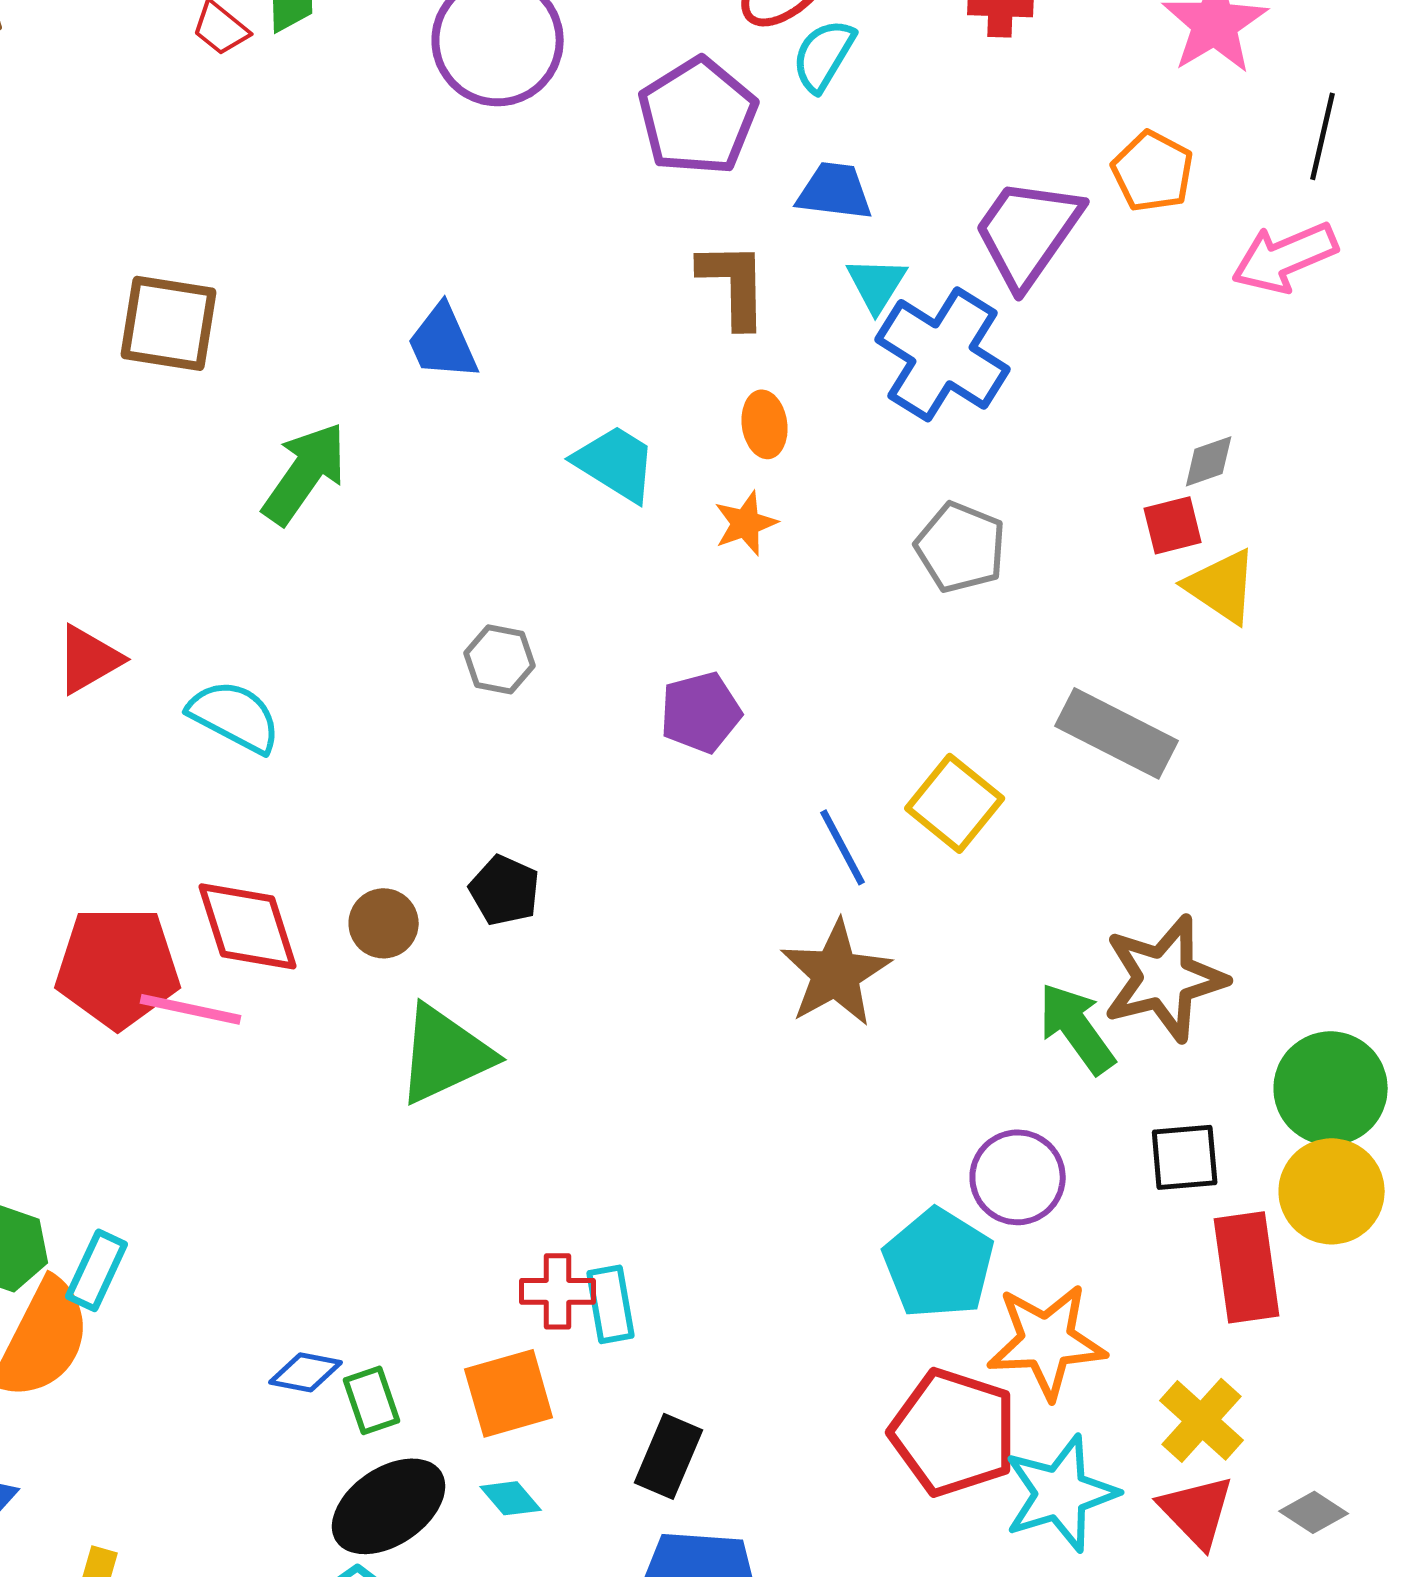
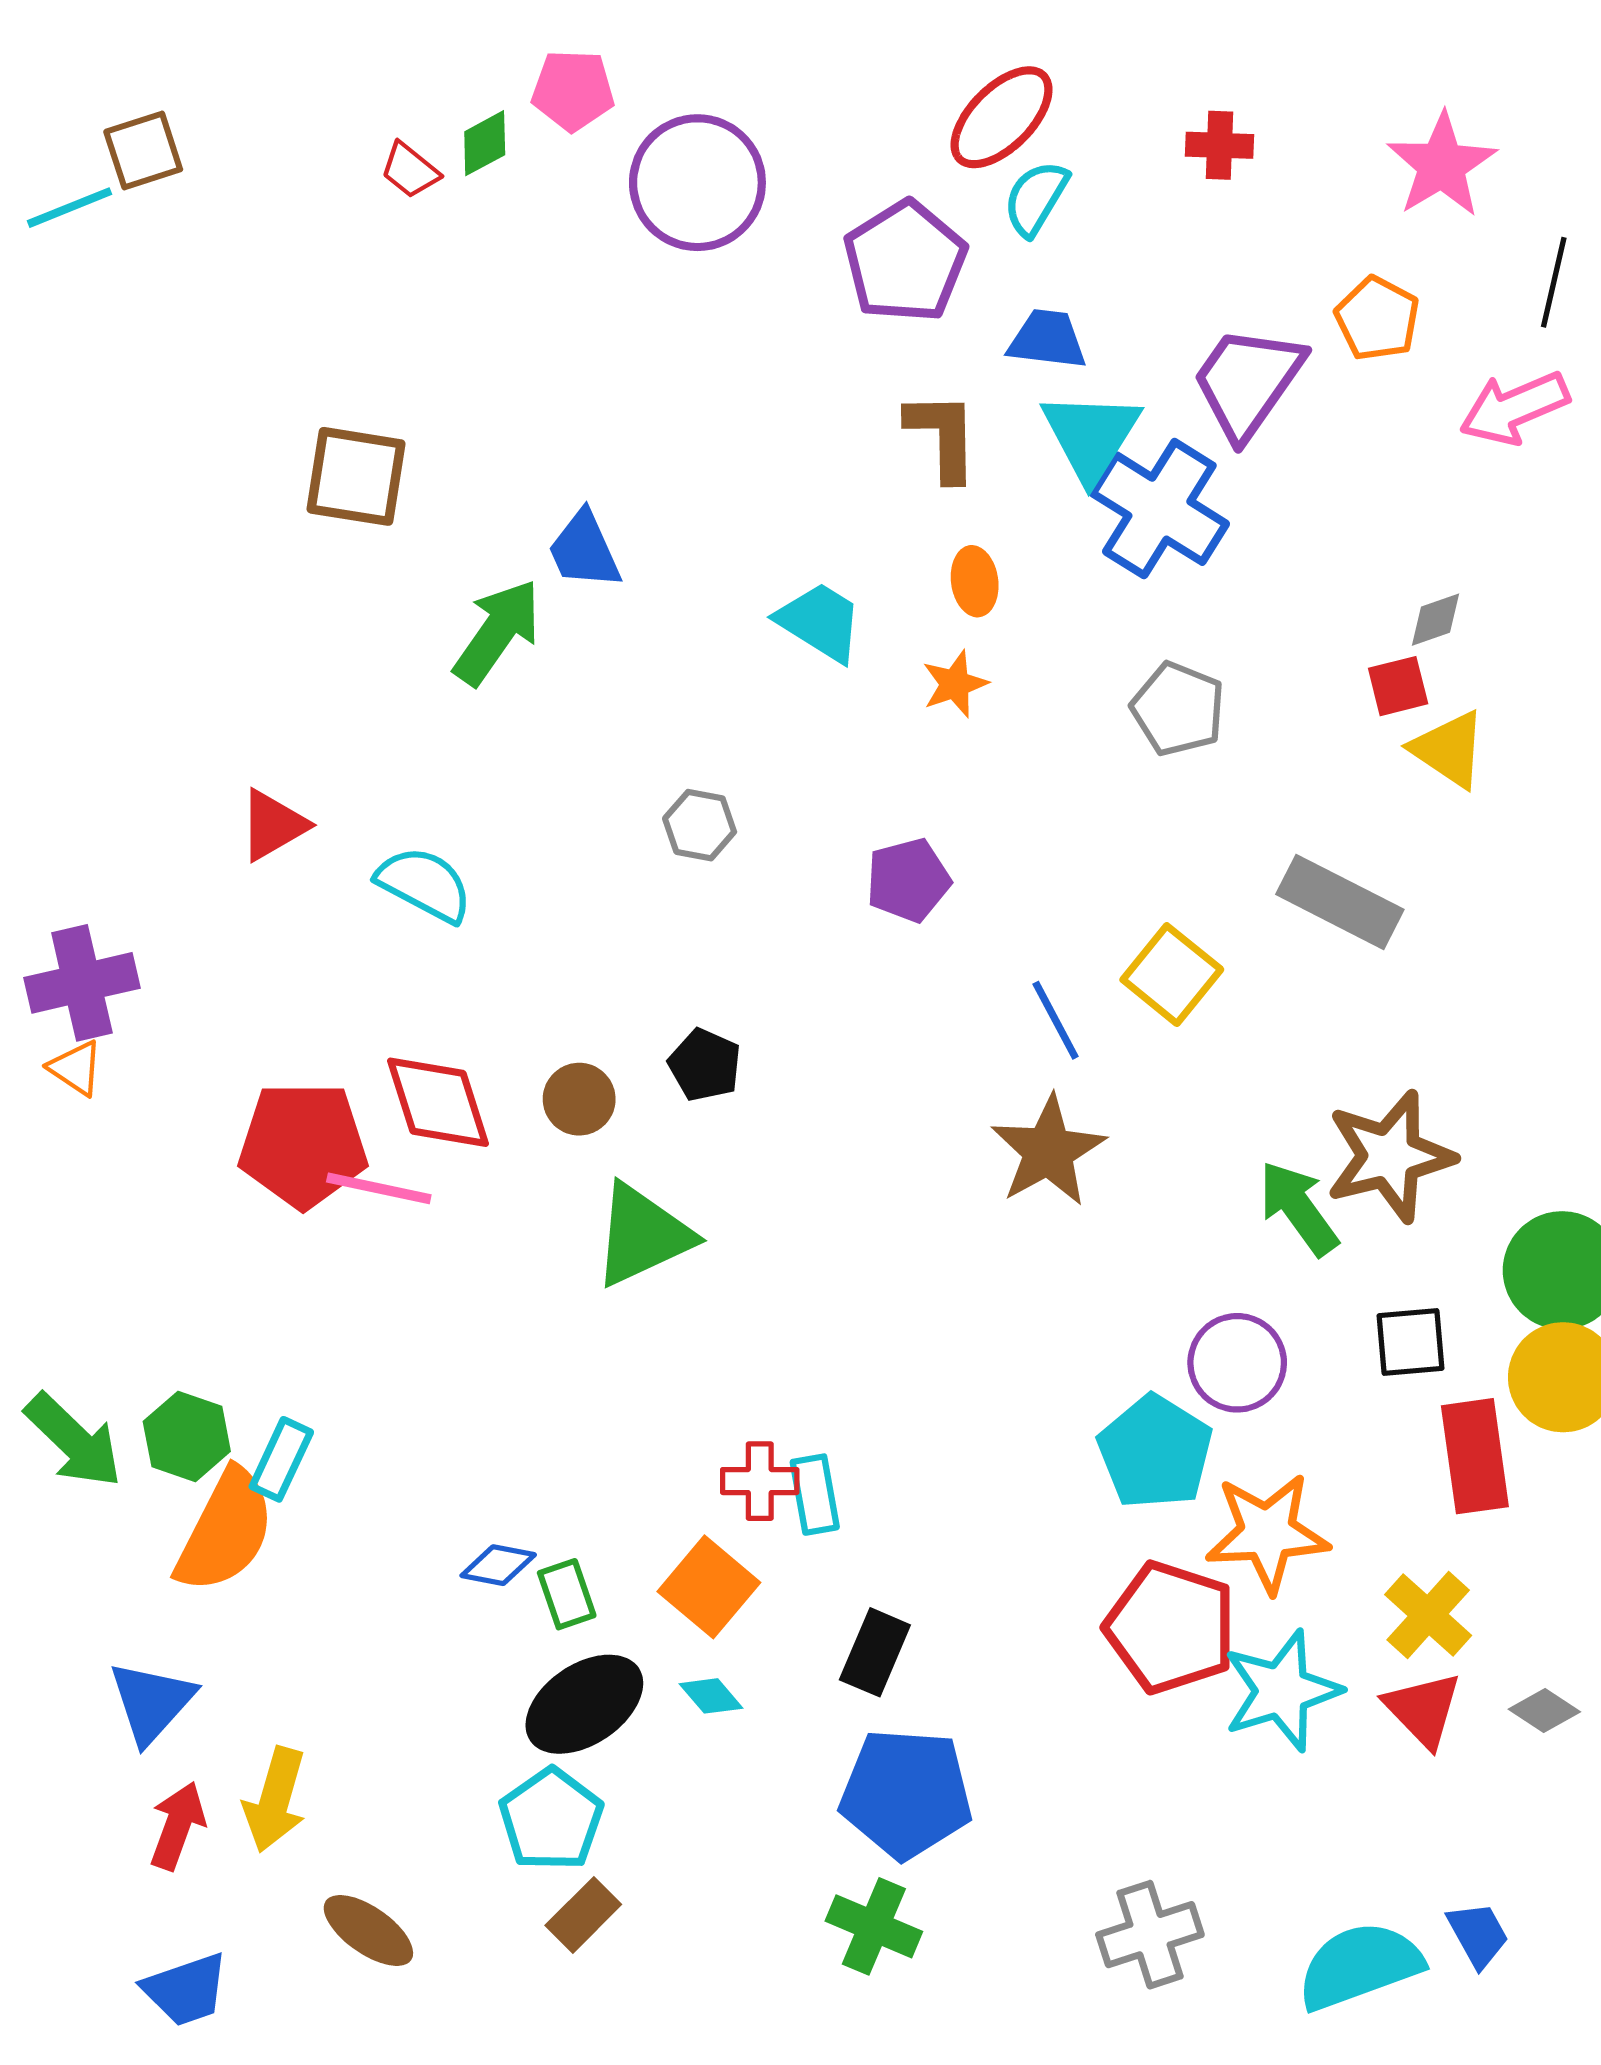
cyan triangle: (877, 284) -> (1091, 436), size x1.6
blue trapezoid: (443, 342) -> (584, 550), moved
orange square: (509, 1393) -> (709, 1587), turned -34

